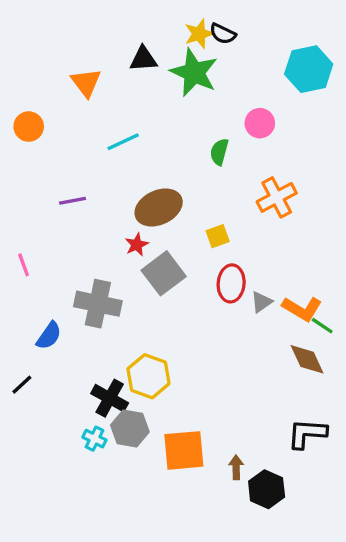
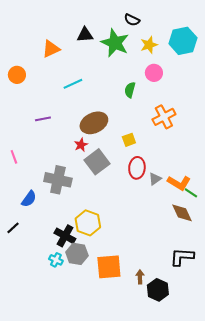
yellow star: (199, 34) -> (149, 45), moved
orange triangle: (86, 83) -> (51, 49), turned 42

